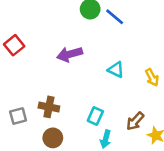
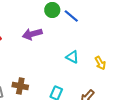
purple arrow: (70, 54) -> (32, 34), moved

